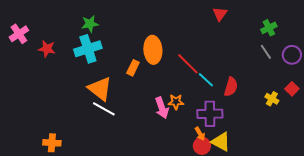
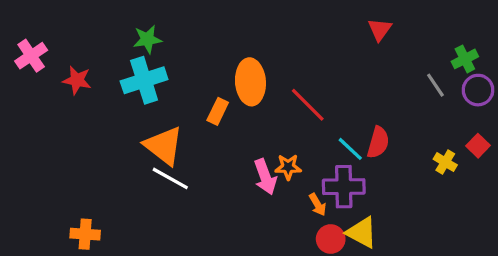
red triangle: (220, 14) -> (380, 29), moved
green cross: (269, 28) -> (465, 59), moved
cyan line: (206, 80) -> (350, 149), moved
orange arrow: (200, 134) -> (318, 205), moved

